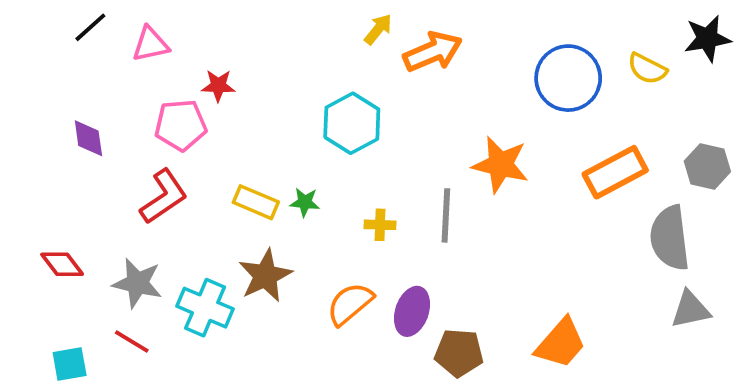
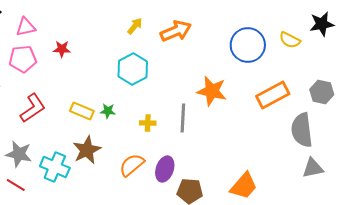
yellow arrow: (378, 29) -> (135, 26), moved
pink pentagon: (181, 125) -> (23, 59), moved

